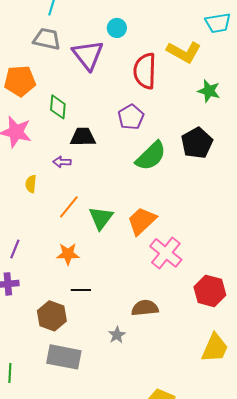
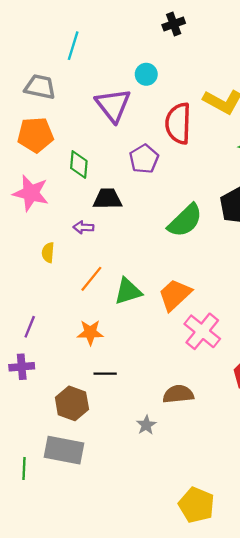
gray trapezoid: (47, 39) -> (40, 87), moved
purple pentagon: (131, 117) -> (144, 159), moved
green triangle: (101, 218) -> (128, 291), turned 36
gray rectangle: (64, 357) -> (64, 450), moved

